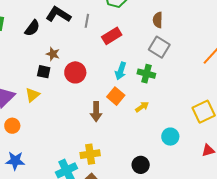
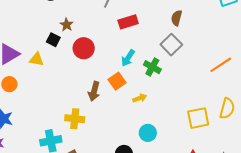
yellow triangle: (32, 95) -> (37, 59), turned 35
cyan circle: (170, 137) -> (148, 133), moved
yellow cross: (90, 154) -> (75, 119), moved

